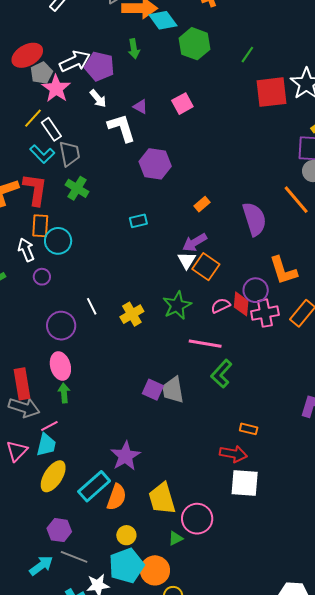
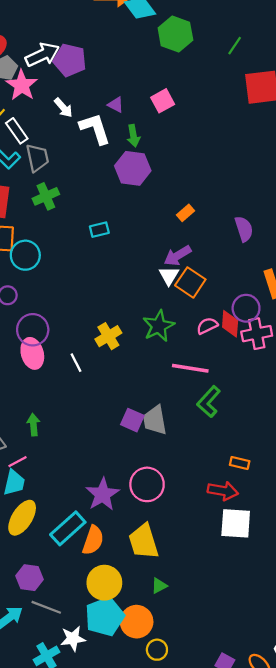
green arrow: (134, 49) -> (133, 136), moved
white arrow: (98, 99) -> (63, 108), moved
green cross: (77, 188) -> (46, 196), turned 35
purple semicircle: (254, 219) -> (244, 229), size x0.7
cyan rectangle: (138, 221) -> (99, 230), moved
white line: (92, 306) -> (76, 363), moved
purple circle: (61, 326) -> (33, 330), moved
pink ellipse: (60, 366) -> (32, 353), moved
pink circle: (197, 519) -> (147, 484), moved
yellow circle: (126, 535) -> (104, 583), size x1.6

